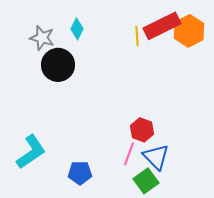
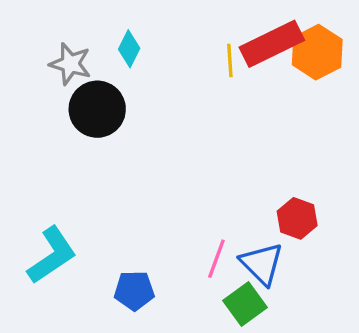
red hexagon: (142, 130) -> (297, 218), moved

